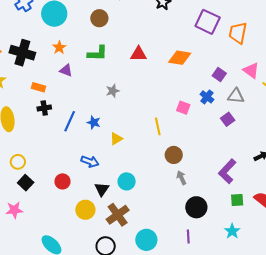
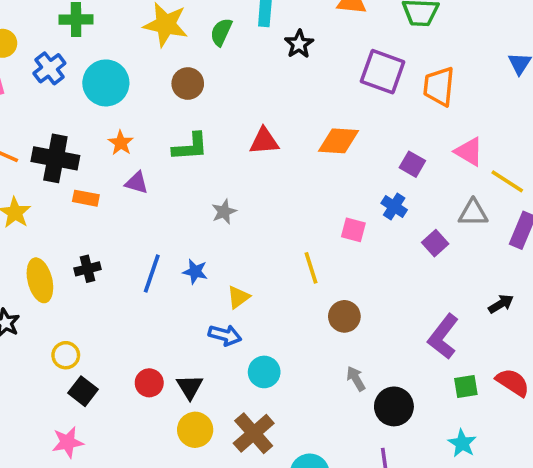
orange rectangle: (39, 87) -> (86, 198), moved
gray triangle: (236, 96) -> (473, 213), moved
black cross: (44, 108) -> (88, 269), moved
blue arrow: (90, 162) -> (225, 335), moved
gray arrow: (181, 178) -> (356, 379), moved
black triangle: (102, 189) -> (190, 387), moved

